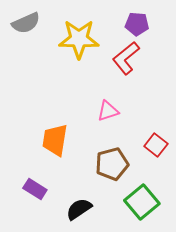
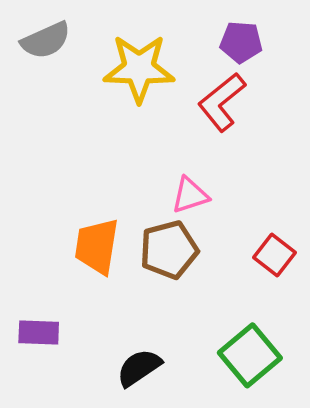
brown pentagon: (112, 164) -> (169, 250), moved
purple rectangle: (35, 189) -> (39, 332), moved, turned -30

